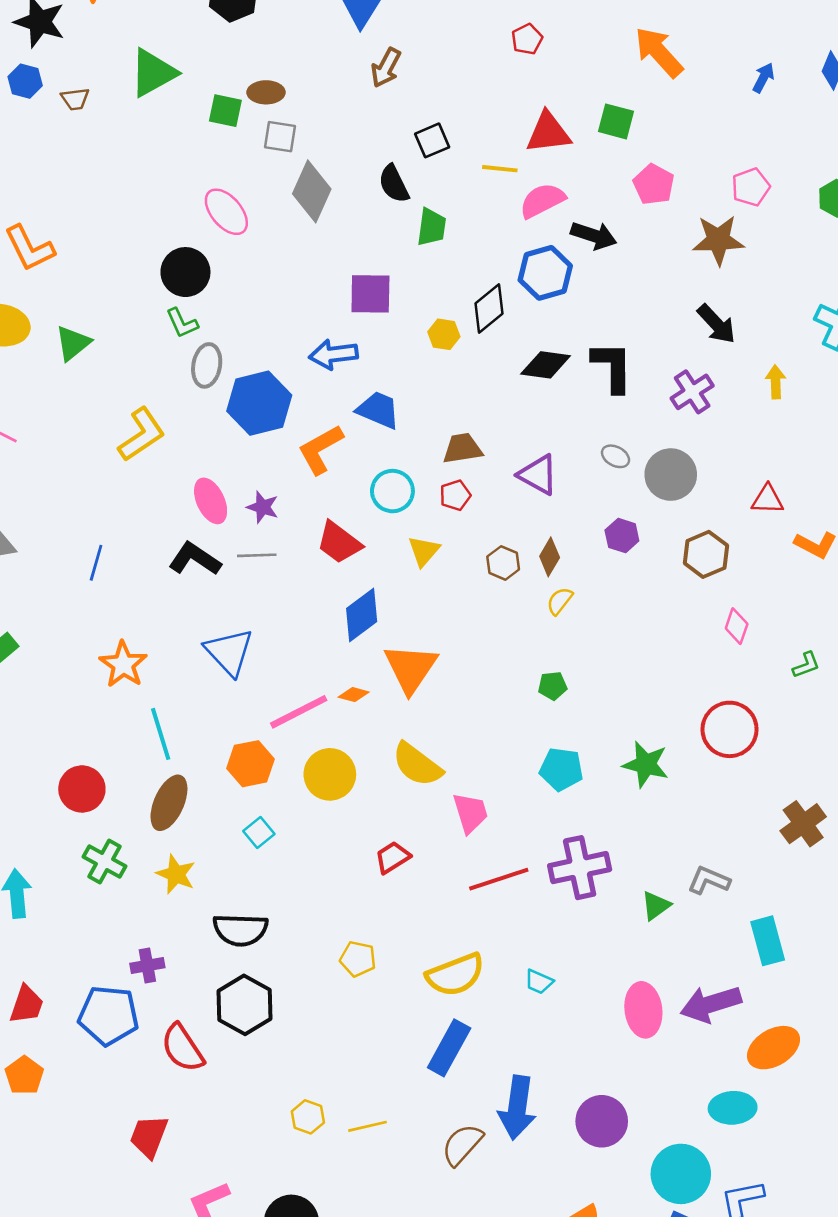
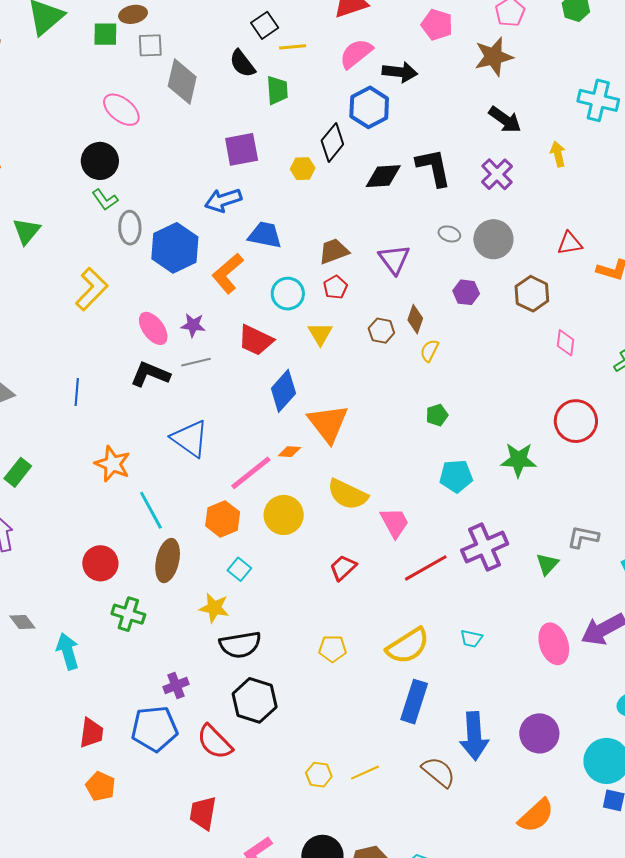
yellow line: (500, 169) -> (293, 47), moved
purple triangle: (538, 475) -> (394, 259), turned 36
yellow star: (176, 874) -> (214, 608), moved
brown semicircle: (462, 1145) -> (439, 772), turned 99

